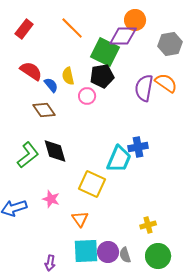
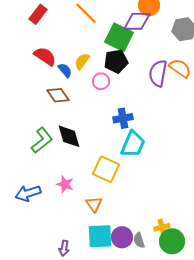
yellow semicircle: (68, 76) -> (82, 61), turned 48
blue cross: (138, 147) -> (123, 118), moved
yellow cross: (148, 225) -> (162, 227), moved

